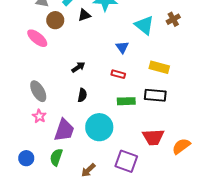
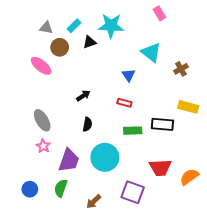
brown cross: (173, 19) -> (181, 69), moved
yellow rectangle: (159, 67) -> (188, 107), moved

